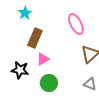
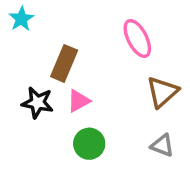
cyan star: (25, 13) -> (21, 19), moved
black star: (20, 70) -> (37, 103), moved

